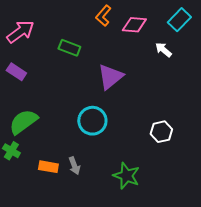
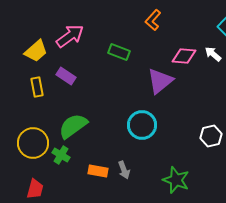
pink diamond: (134, 25) -> (184, 56), moved

